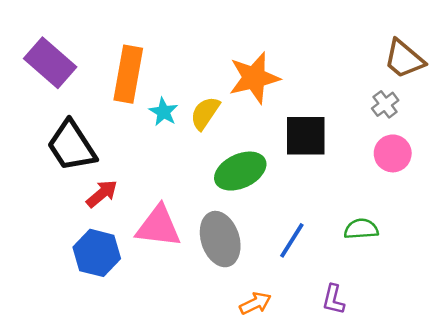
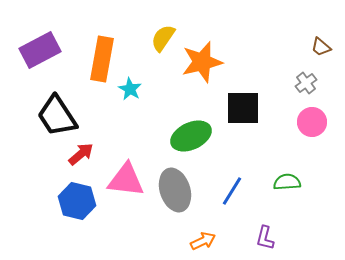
brown trapezoid: (404, 59) -> (321, 47), size x0.6
purple rectangle: (50, 63) -> (40, 50), turned -69
yellow semicircle: (205, 113) -> (163, 38), moved

